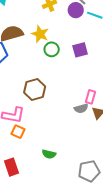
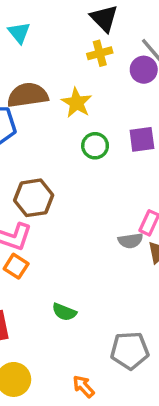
green circle: (52, 49) -> (95, 146), moved
brown hexagon: (35, 90) -> (34, 198), moved

